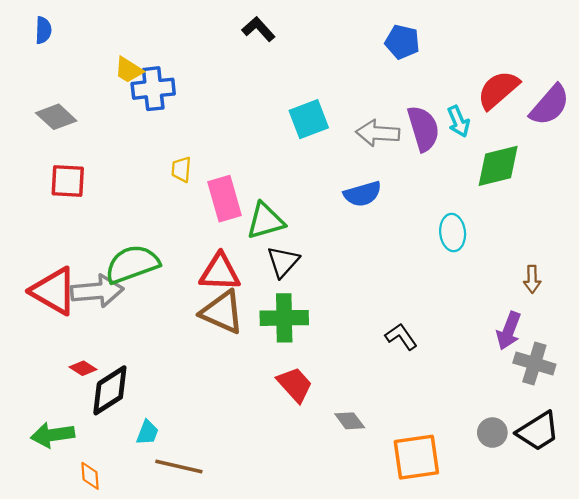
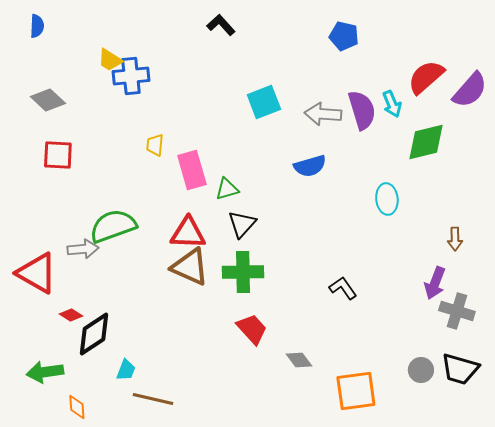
green triangle: (265, 221) -> (227, 189), size x0.7
red triangle: (54, 291) -> (37, 273), moved
gray arrow: (97, 291) -> (83, 249), size x0.7
black trapezoid: (538, 431) -> (460, 369), turned 48

